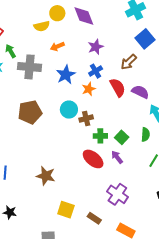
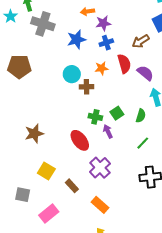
orange arrow: (57, 46) -> (88, 11), moved
purple star: (96, 47) -> (103, 23), moved
orange star: (89, 89) -> (102, 68), moved
brown pentagon: (30, 112) -> (19, 67), moved
green cross: (100, 136) -> (95, 117), moved
red ellipse: (93, 159) -> (80, 140), moved
brown star: (46, 176) -> (34, 133), turned 30

